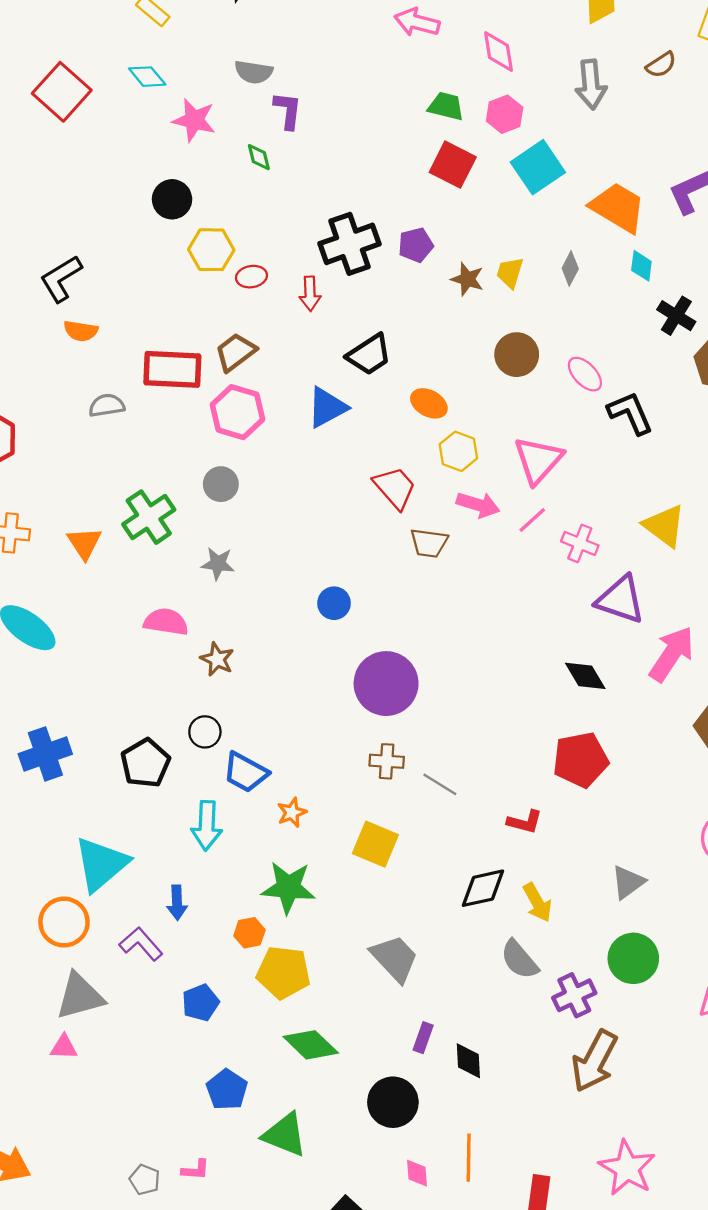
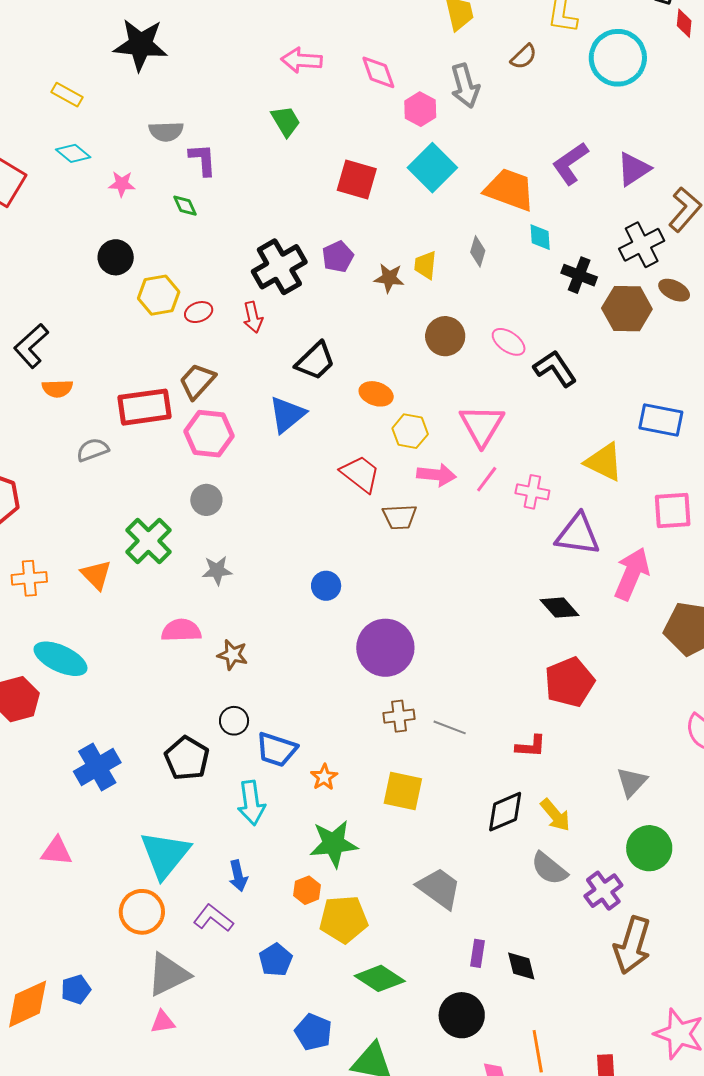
green trapezoid: (446, 106) -> (286, 121), moved, turned 56
pink hexagon: (505, 114) -> (420, 109), moved
pink star: (194, 120) -> (122, 184), size x0.7

